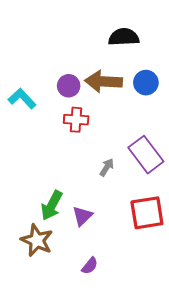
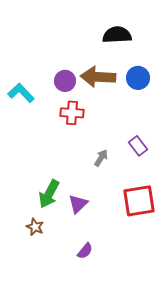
purple rectangle: (146, 155) -> (138, 146), size x0.6
brown star: (37, 240) -> (35, 227), size x0.6

